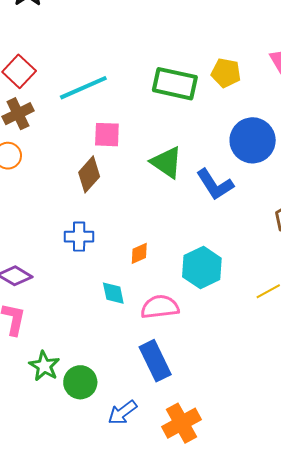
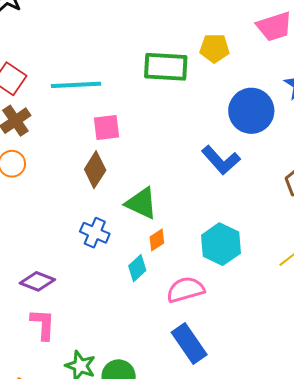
cyan line: (83, 88) -> (76, 85), turned 30
green triangle: (167, 162) -> (141, 203), moved
blue cross: (79, 237) -> (95, 233), turned 32
cyan diamond: (113, 293) -> (137, 268), moved, turned 68

